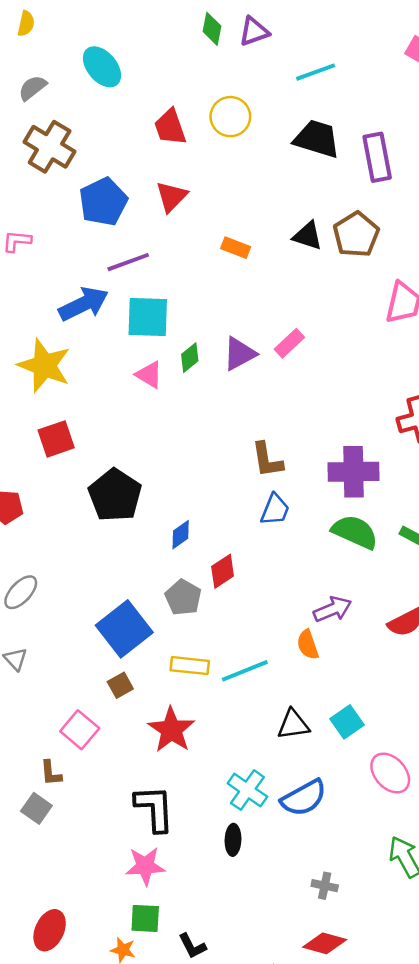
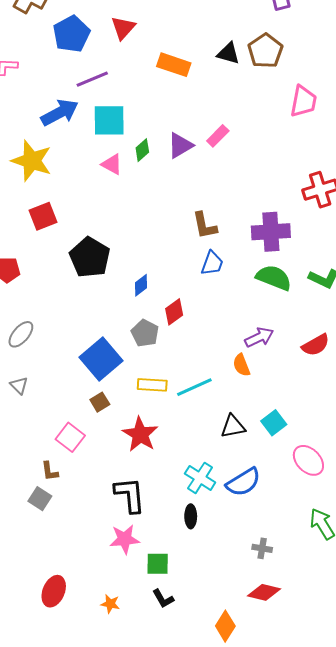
orange rectangle: (236, 248) -> (174, 65), size x1.5
green square: (145, 918) -> (158, 564), moved

